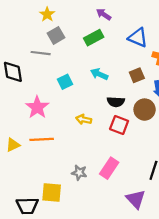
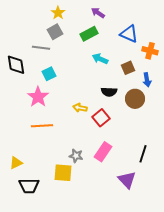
yellow star: (47, 14) -> (58, 13), moved
cyan arrow: (99, 74) -> (100, 59), moved
cyan square: (65, 82) -> (49, 74), moved
red square: (119, 125) -> (101, 118), moved, turned 30
yellow triangle: (13, 145) -> (16, 163), moved
yellow square: (52, 192) -> (63, 173), moved

